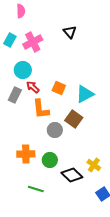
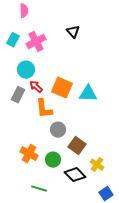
orange square: (59, 88) -> (62, 88), size x1.5
cyan triangle: (85, 94) -> (88, 94), turned 30
brown square: (74, 119) -> (77, 146), moved
orange cross: (26, 154) -> (29, 154), turned 30

